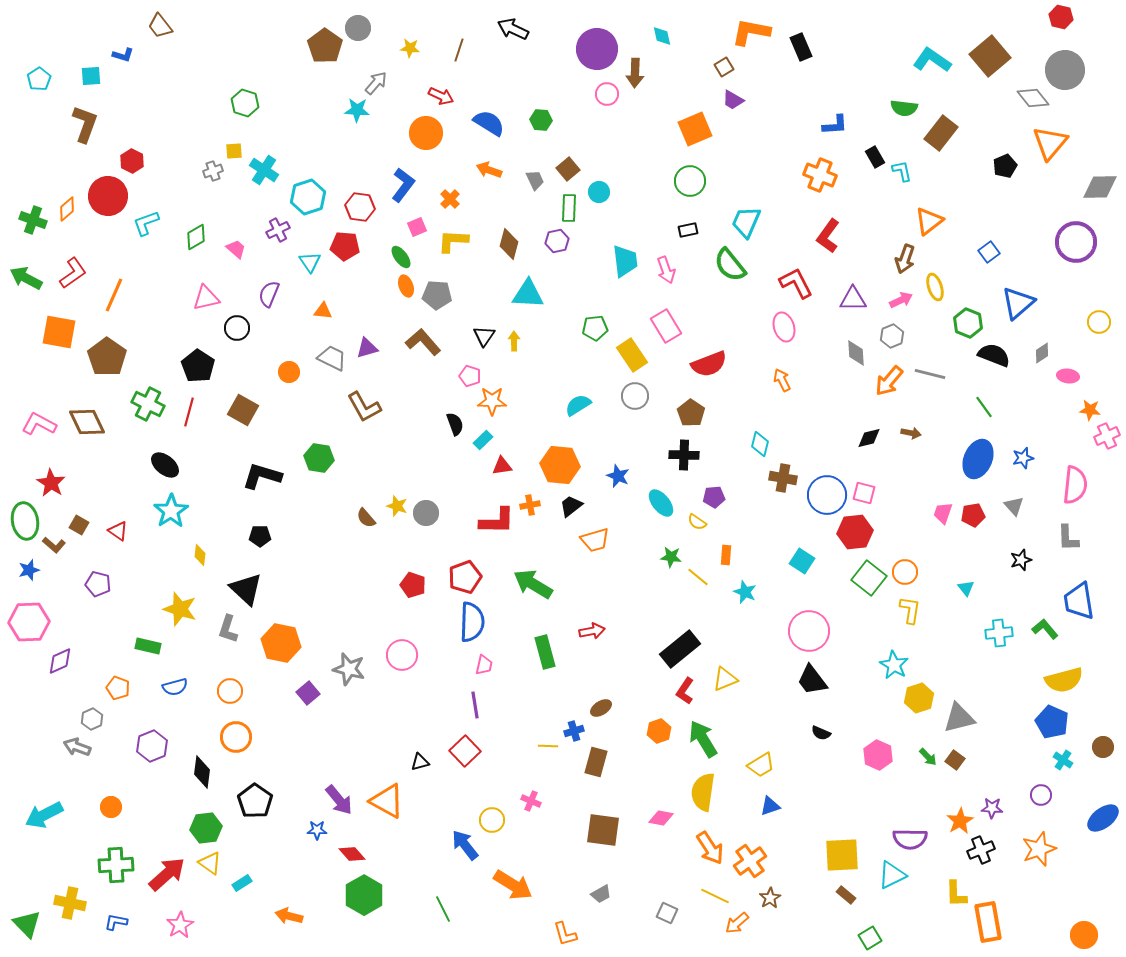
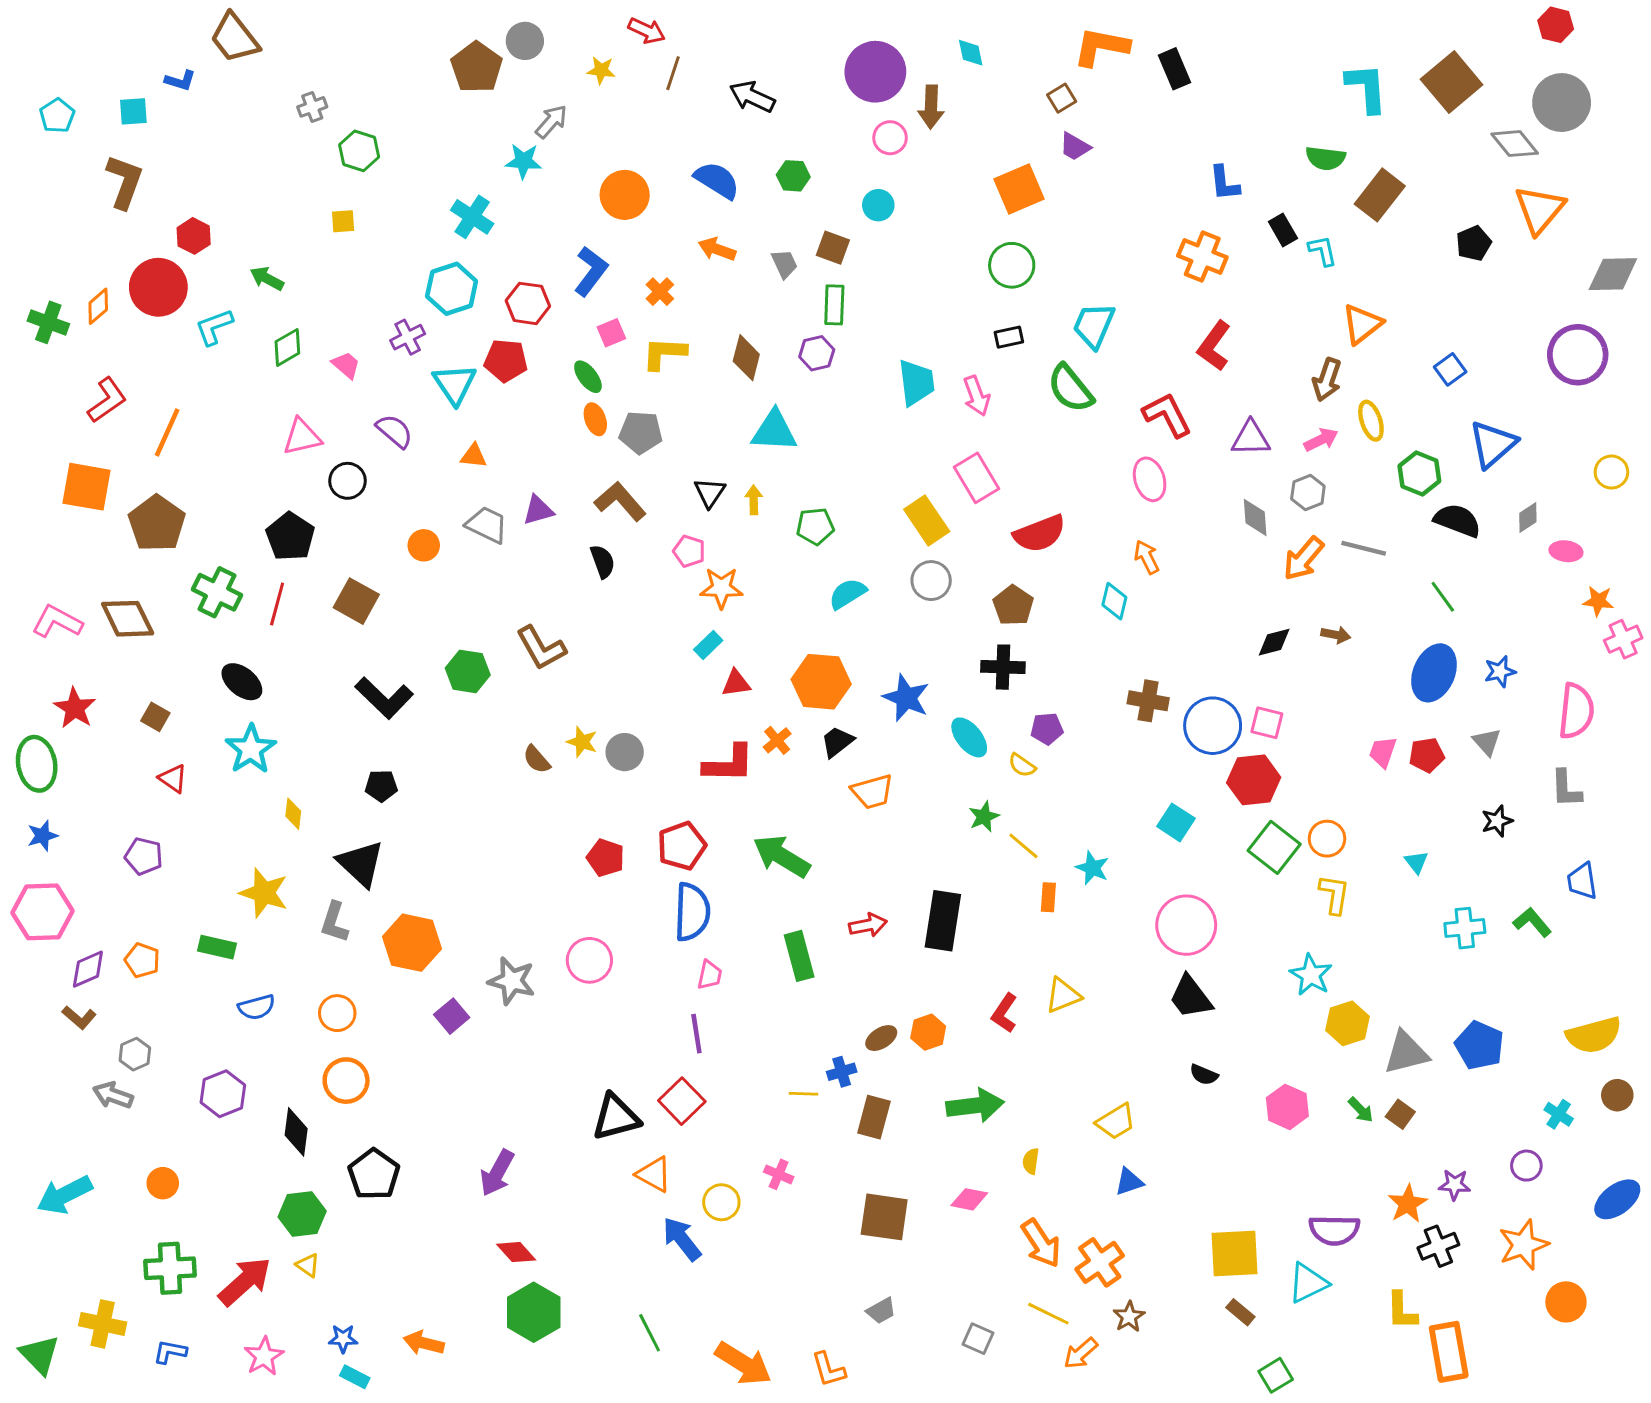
brown trapezoid: (160, 26) -> (235, 38), size x1.4
black arrow: (513, 29) -> (752, 97), moved
cyan L-shape: (932, 60) -> (1367, 88), turned 51
red arrow: (441, 96) -> (647, 31), moved
blue L-shape: (835, 125) -> (1224, 183), turned 88
brown square: (568, 169) -> (833, 248), turned -30
cyan cross: (264, 170) -> (472, 217), moved
gray cross: (213, 171) -> (312, 107), moved
cyan circle: (599, 192) -> (878, 205), moved
cyan triangle: (310, 262) -> (455, 384), size x1.4
green arrow: (26, 278) -> (267, 278), moved, size x0.7
purple semicircle: (269, 294) -> (394, 431), turned 108
green pentagon: (595, 328) -> (815, 526), moved
brown L-shape: (364, 407) -> (541, 648), moved
black semicircle: (455, 424) -> (603, 561), moved
cyan diamond: (760, 444) -> (1114, 601), moved
black L-shape: (262, 476) -> (384, 698), turned -153
blue star: (618, 476) -> (906, 698), size x1.4
orange cross: (530, 505) -> (777, 740), turned -30
brown square: (79, 525) -> (155, 717), moved
brown L-shape: (54, 545) -> (79, 1017), moved
orange rectangle: (726, 555) -> (1048, 897), moved
green star: (671, 557) -> (984, 817), turned -30
blue trapezoid: (1079, 601) -> (1582, 881), size x0.7
black rectangle: (680, 649) -> (943, 921), moved, turned -42
yellow semicircle: (1064, 680) -> (1594, 1035), moved
orange pentagon: (118, 688) -> (142, 960), moved
blue pentagon: (1052, 722) -> (1479, 1045), moved
orange hexagon: (659, 731) -> (928, 1032), moved
green arrow: (703, 739) -> (975, 1105), moved, turned 114
black triangle: (420, 762) -> (616, 1117), size x1.8
yellow semicircle: (703, 792) -> (1031, 1161), size x0.5
purple arrow: (339, 800) -> (497, 1173), turned 68
orange triangle: (387, 801) -> (654, 1174), moved, size x0.7
blue star: (317, 830) -> (343, 1339), moved
yellow triangle: (210, 863) -> (308, 1265), size x0.7
cyan rectangle: (242, 883) -> (355, 1377), moved, turned 60
orange arrow: (513, 885) -> (743, 1364), moved
orange circle: (1084, 935) -> (1566, 1302), moved

